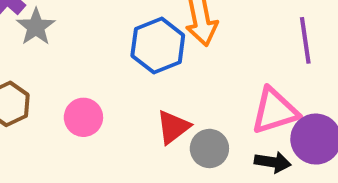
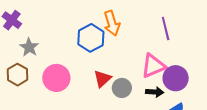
gray star: (36, 27) -> (29, 47), moved
pink circle: (83, 117) -> (56, 78), size x1.4

